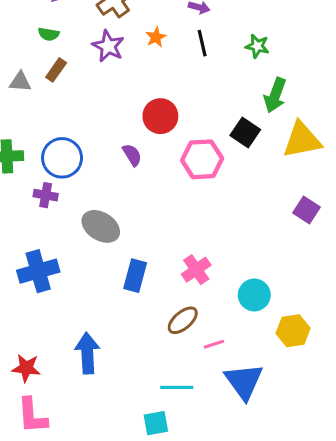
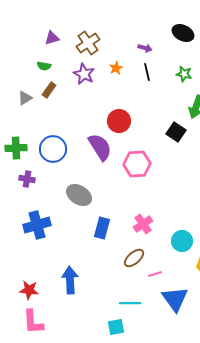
gray triangle: (20, 82) -> (25, 98), turned -35
purple semicircle: (132, 155) -> (100, 147), size x1.8
pink hexagon: (202, 159) -> (137, 164), moved
purple cross: (46, 195) -> (27, 179), moved

